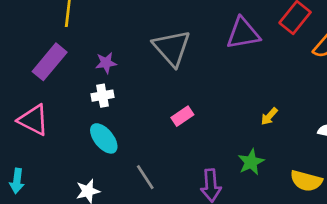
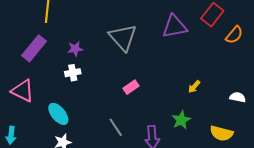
cyan ellipse: (104, 138) -> (58, 114), moved
gray line: (145, 177) -> (116, 127), moved

